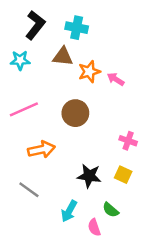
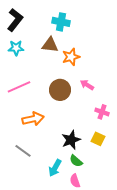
black L-shape: (35, 25) -> (15, 20), moved
pink arrow: (116, 79) -> (87, 85), moved
black star: (89, 176) -> (71, 140), turned -30
green semicircle: (111, 210) -> (76, 161), moved

